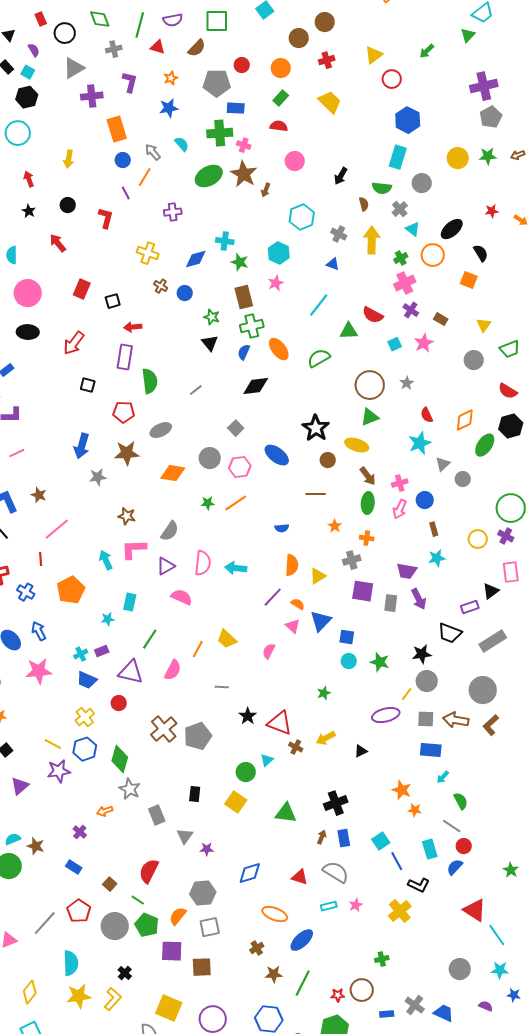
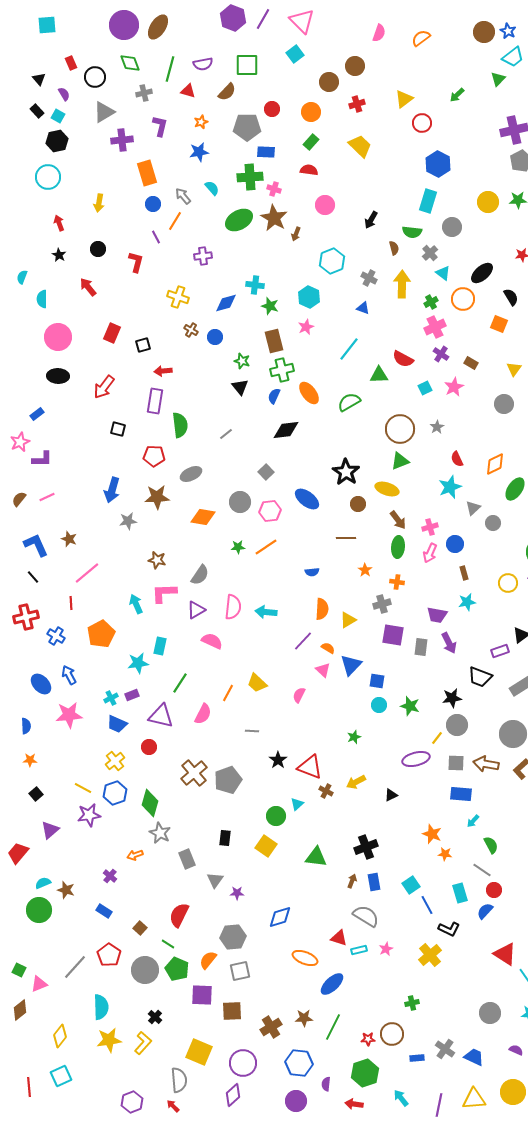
cyan star: (108, 619) -> (138, 663), size x1.5
red triangle: (300, 877) -> (339, 938), moved
brown cross: (257, 948) -> (271, 1027), moved, size x1.5

